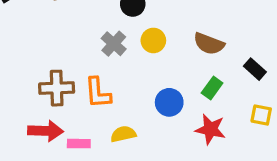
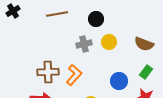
gray cross: (114, 44) -> (84, 44), turned 35
orange L-shape: (98, 93) -> (74, 75), turned -135

